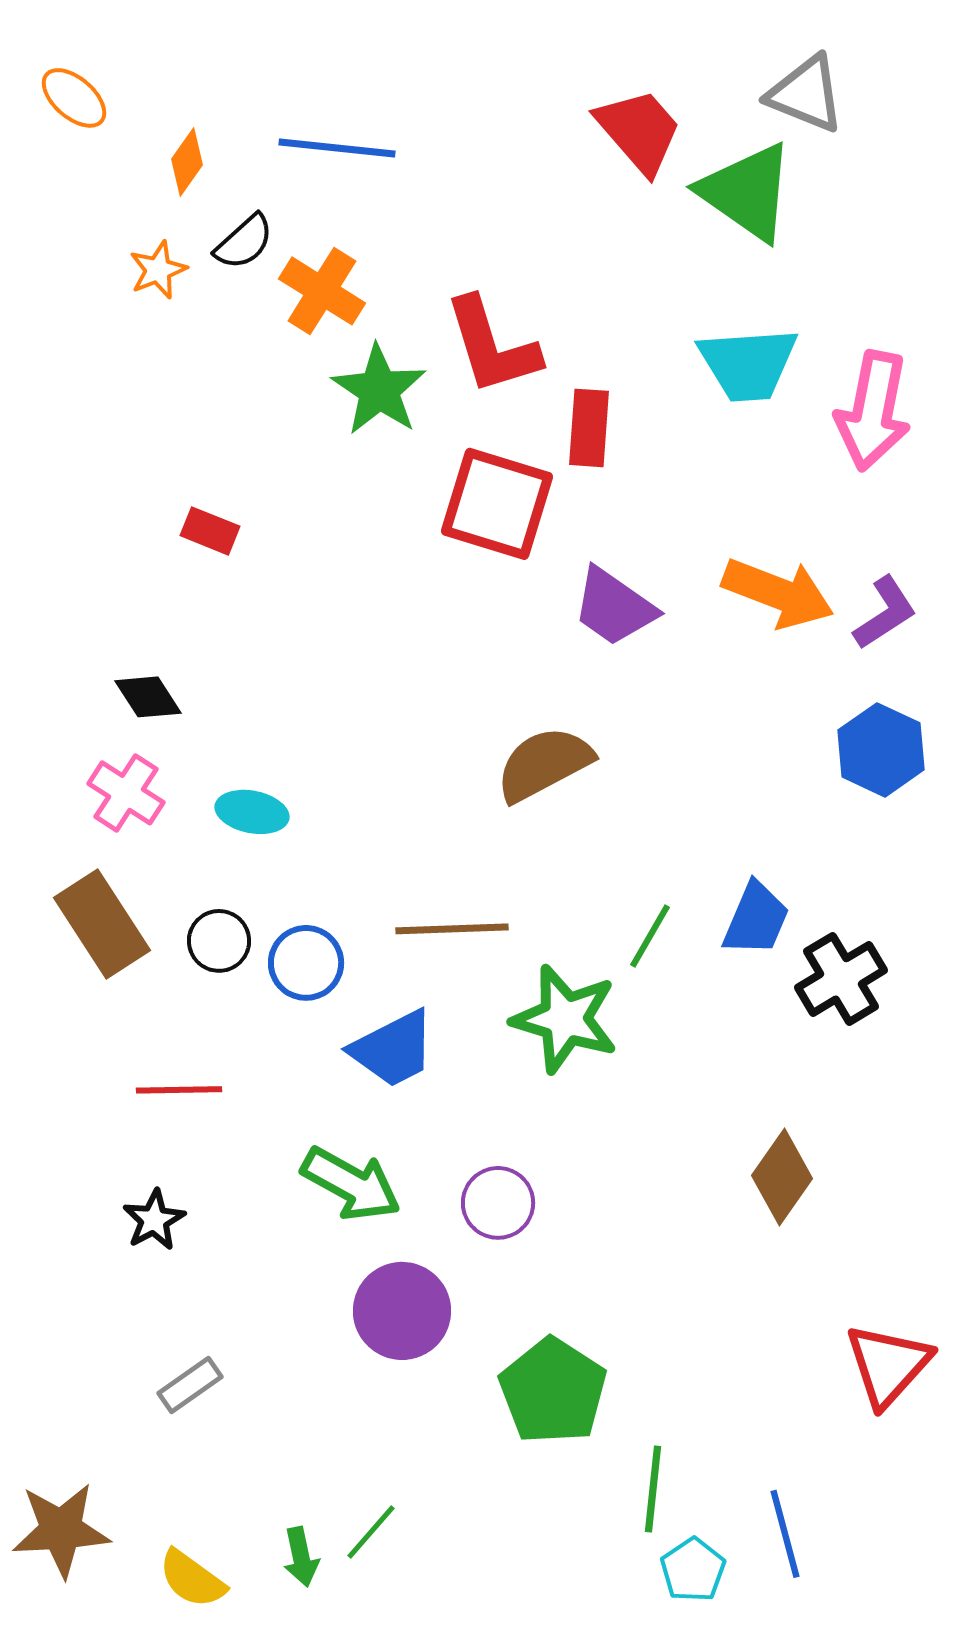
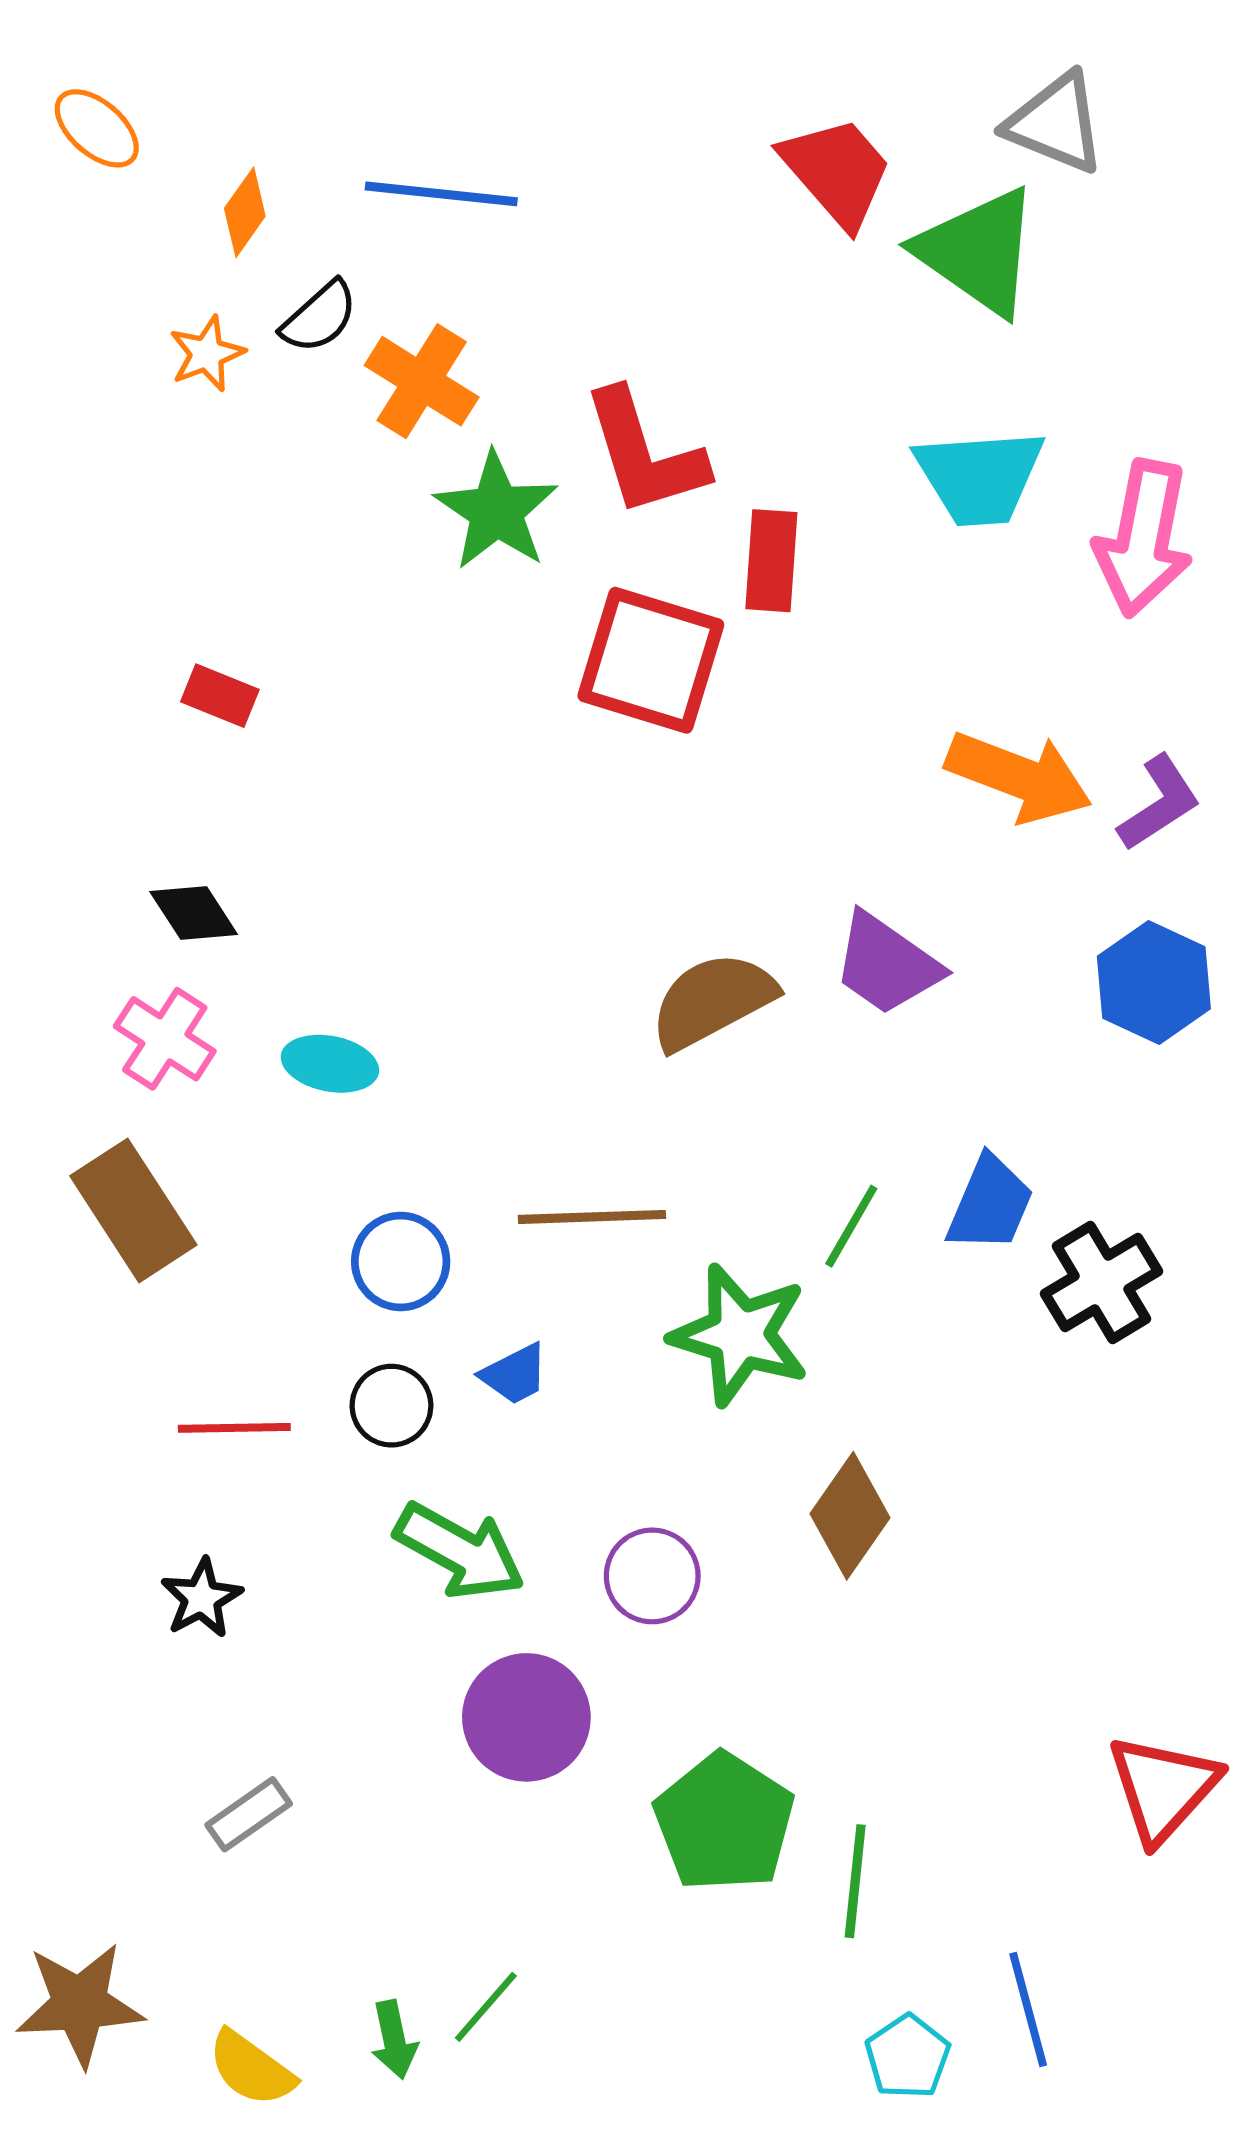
red rectangle: (210, 531) -> (220, 696), moved
purple trapezoid: (614, 607) -> (887, 964), moved
black circle: (219, 941) -> (391, 1406), moved
blue trapezoid: (393, 1049) -> (515, 1374), size x0.6
brown diamond: (782, 1177) -> (850, 1516), moved
green line: (653, 1489) -> (855, 1881), moved

